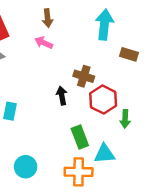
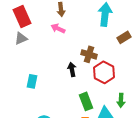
brown rectangle: (129, 54) -> (124, 37), turned -48
green arrow: (125, 119) -> (121, 100), moved

